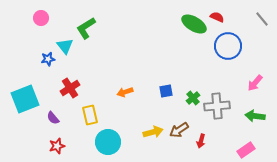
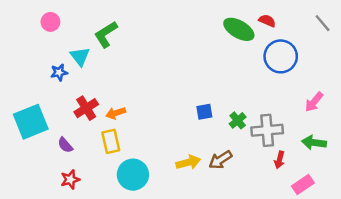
orange arrow: (125, 92) -> (116, 113), moved
red arrow: (201, 141) -> (279, 160), moved

